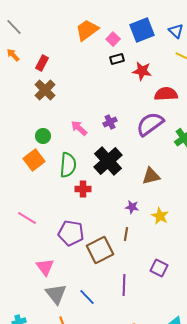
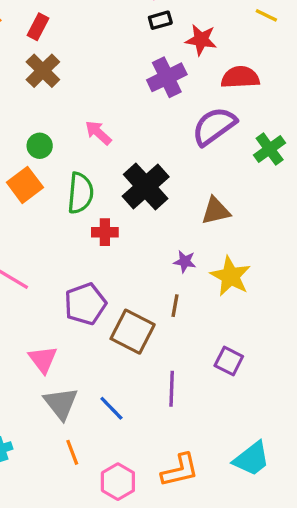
purple cross: (110, 122) -> (167, 77), moved, size x1.6
yellow star: (160, 216) -> (230, 276), size x1.4
purple pentagon: (71, 233) -> (85, 304), turned -30
brown square: (100, 250) -> (133, 332), turned -36

